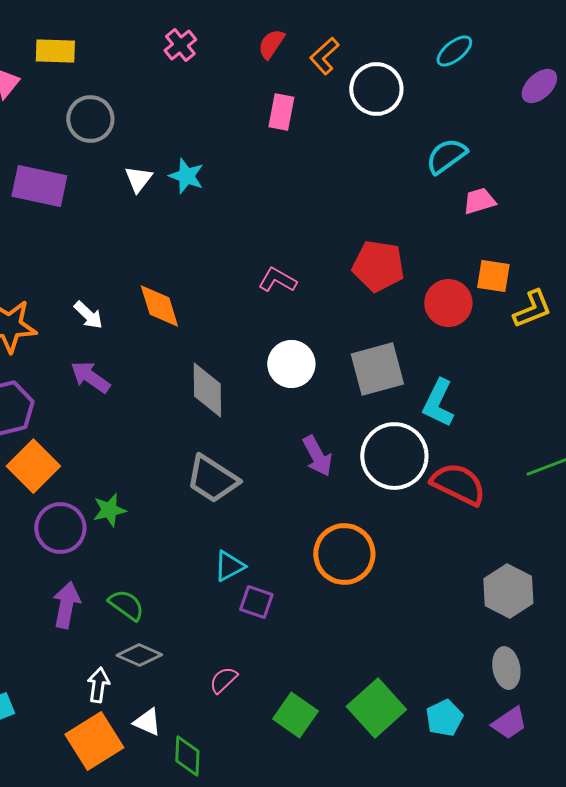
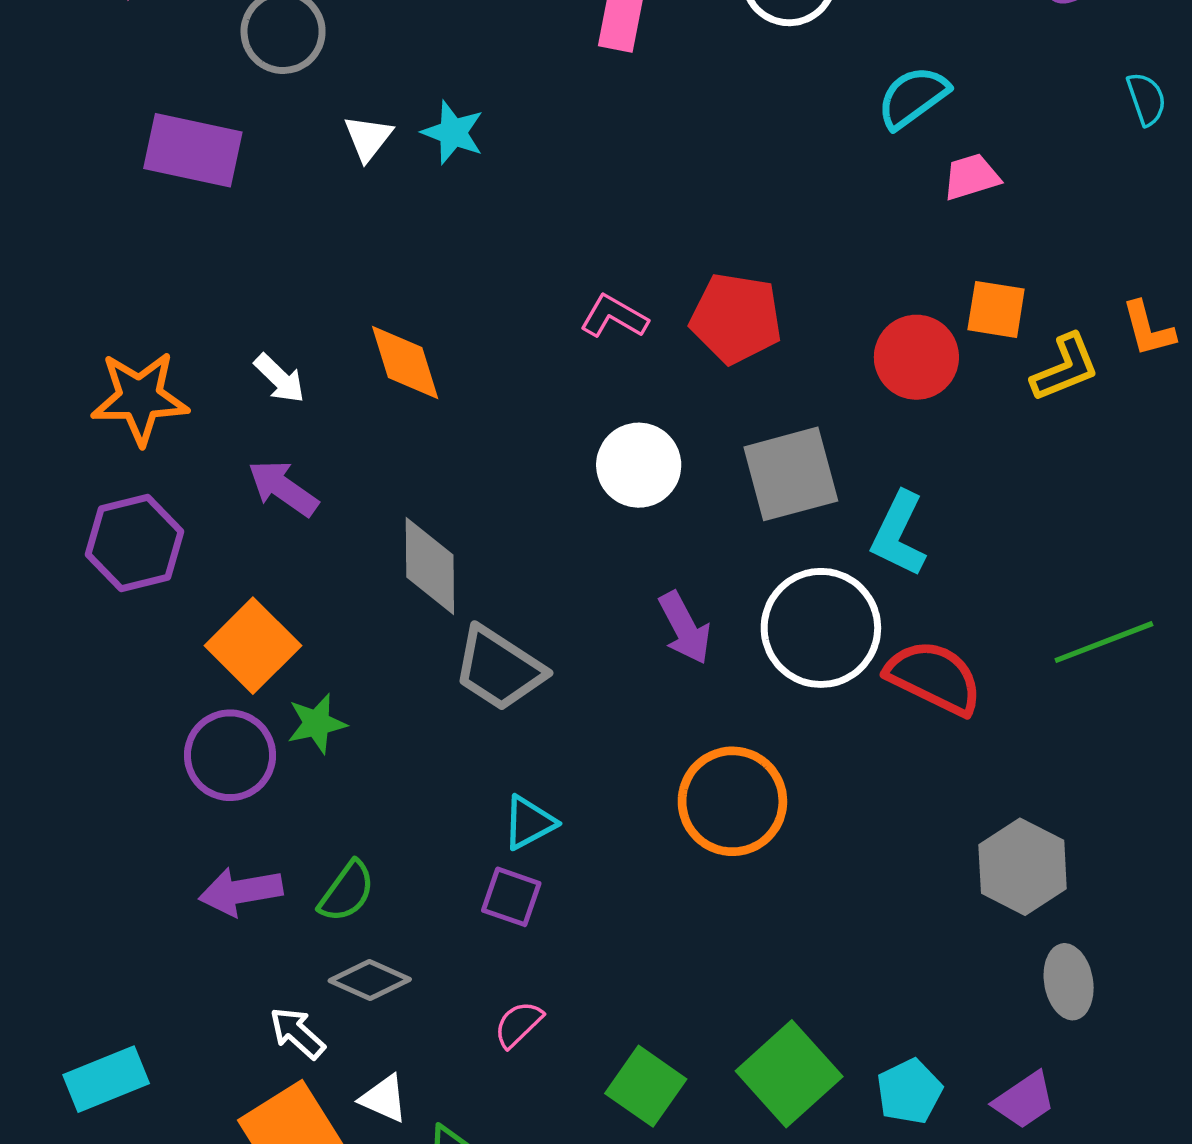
red pentagon: (378, 266) -> (736, 318), moved
gray diamond: (207, 390) -> (430, 566), moved
orange square: (33, 466) -> (253, 646), moved
purple square: (256, 602) -> (511, 897), moved
purple arrow: (66, 605) -> (241, 892), turned -111
green semicircle: (126, 605) -> (347, 892), turned 90
gray ellipse: (506, 668) -> (1069, 982), moved
white arrow: (98, 685) -> (297, 1033), turned -56

